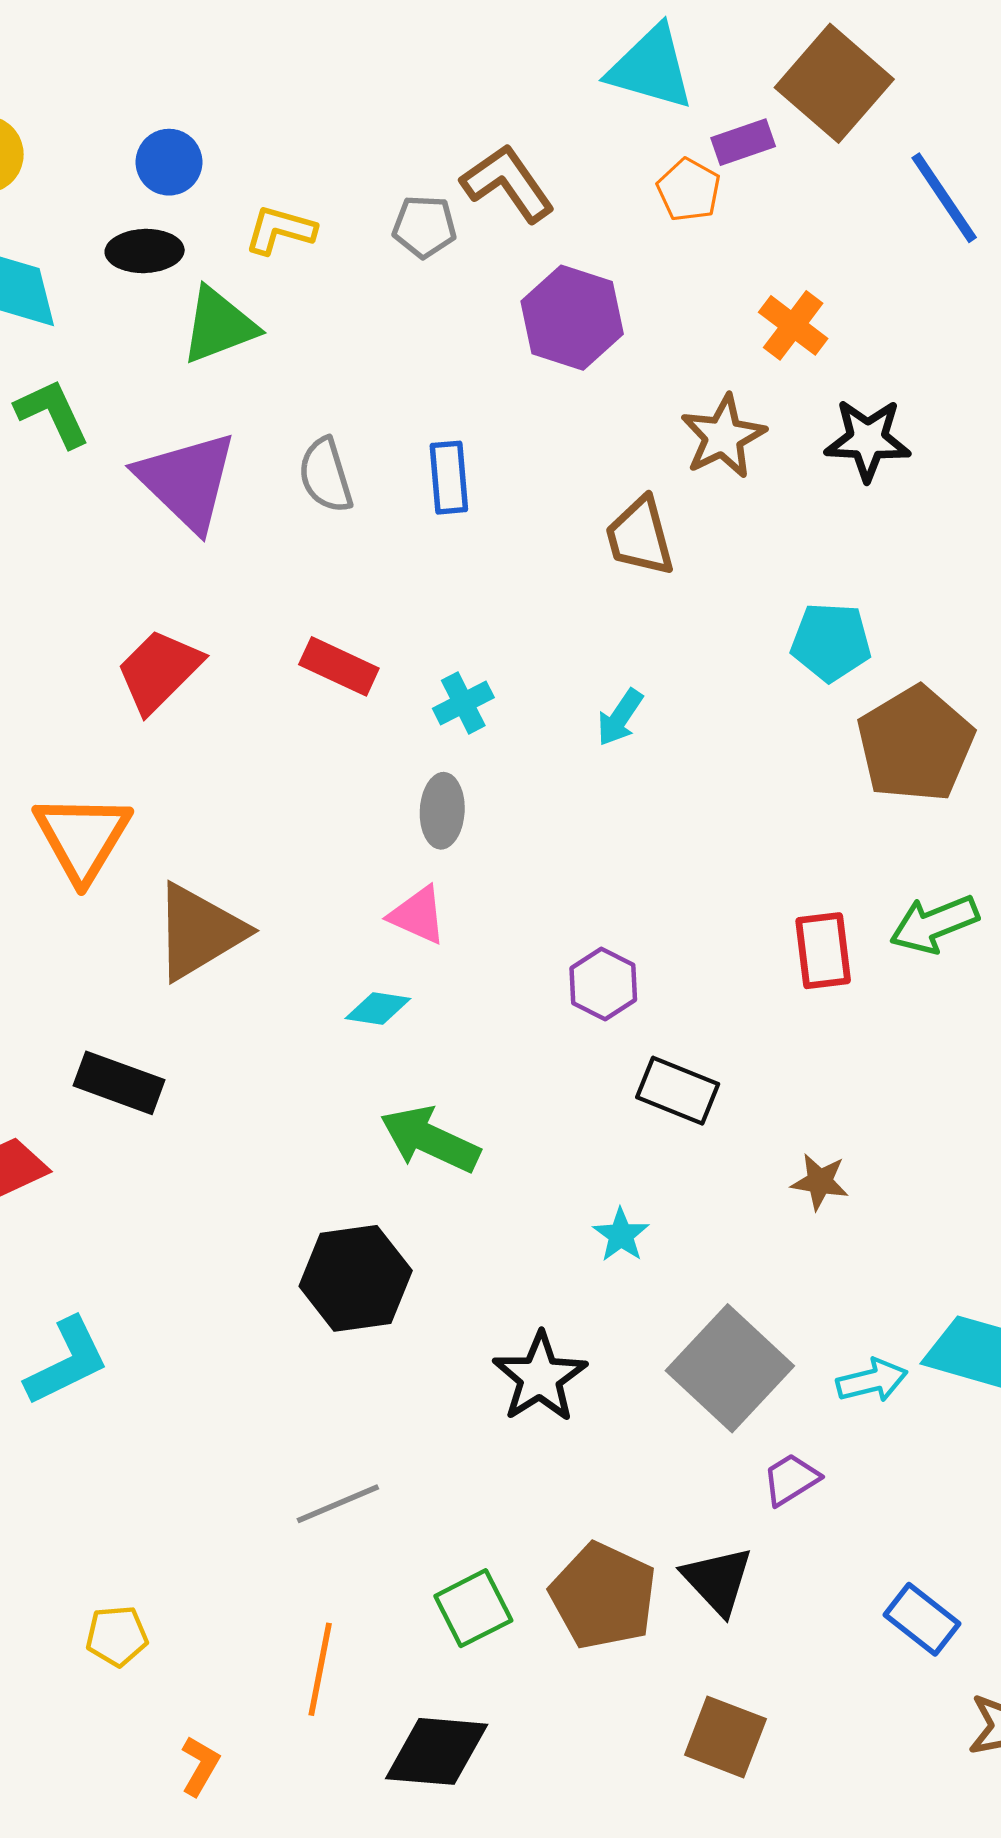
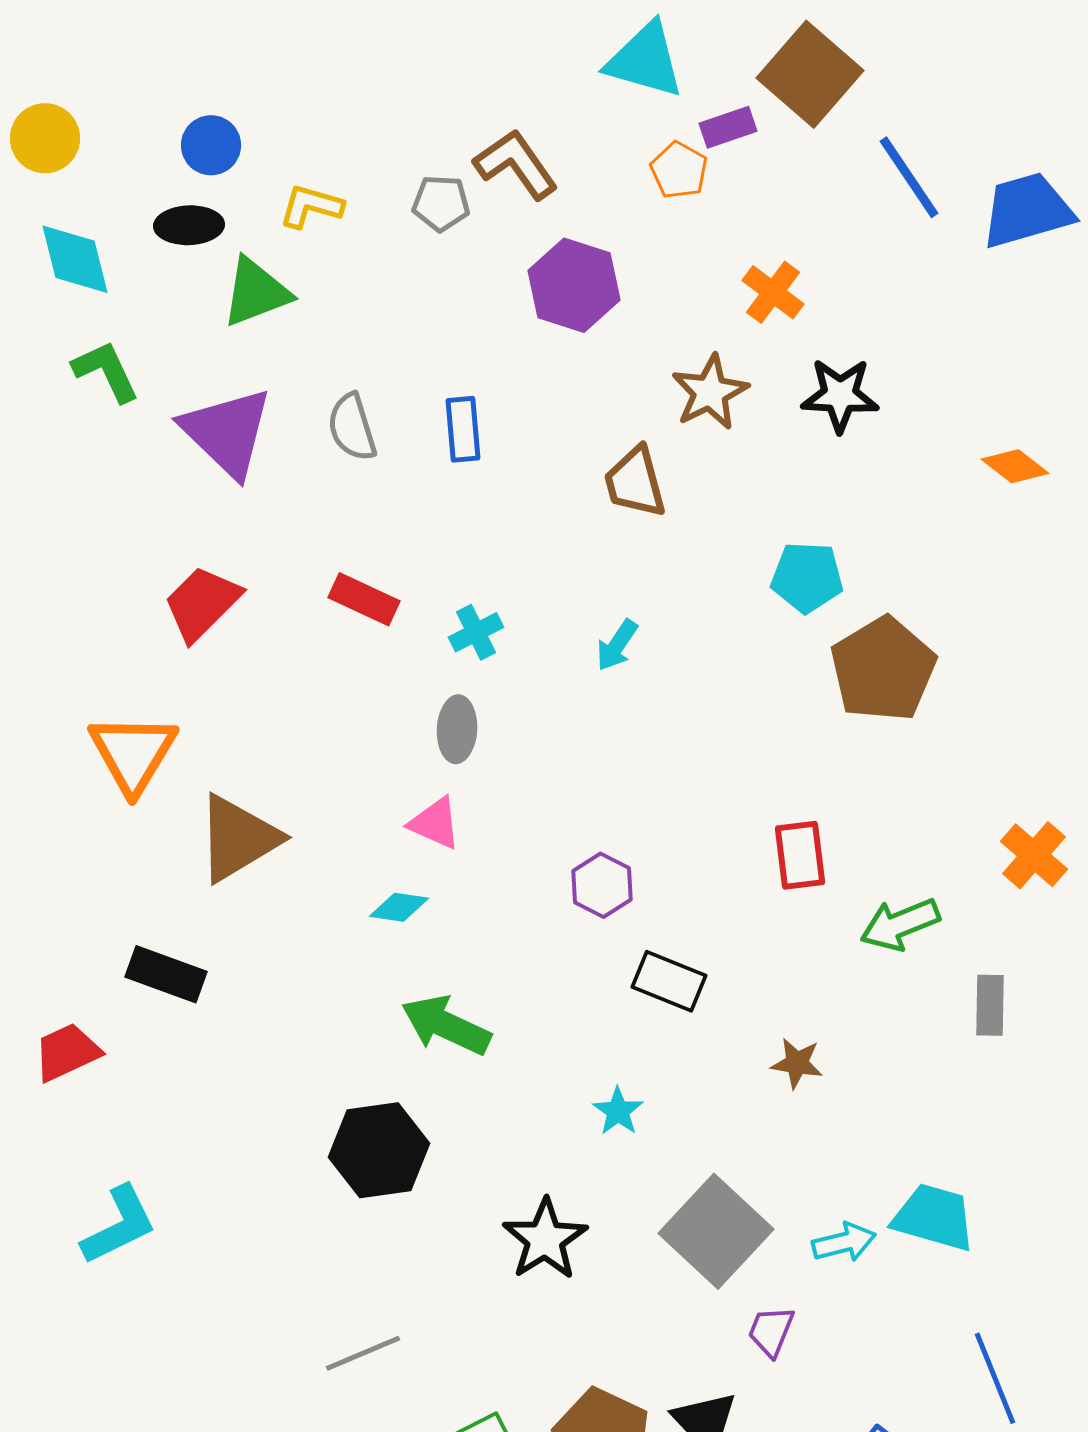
green arrow: (934, 924) -> (900, 924), moved
purple trapezoid: (791, 1479) -> (771, 1331), turned -36

